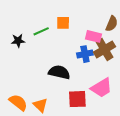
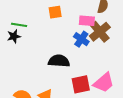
green line: (41, 31) -> (19, 25), moved, turned 42
blue cross: (85, 54) -> (81, 39), turned -35
pink trapezoid: (102, 88) -> (104, 83), moved

